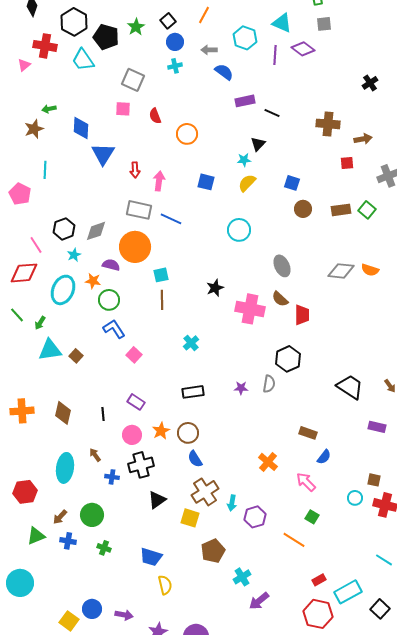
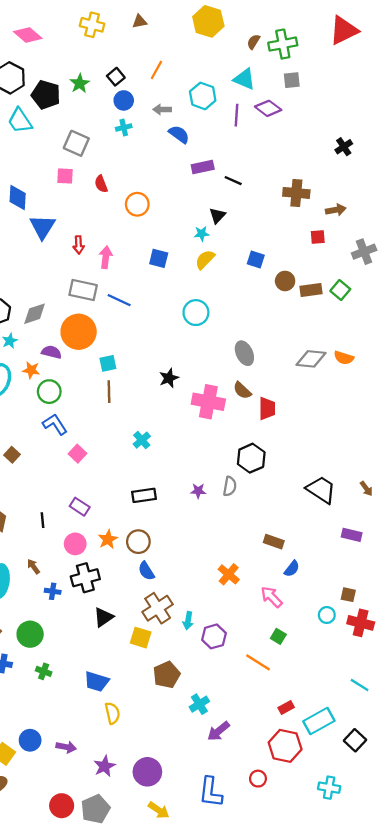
brown circle: (303, 209) -> (285, 281), moved

